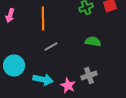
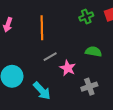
cyan arrow: (43, 79) -> (42, 91), turned 36
pink star: (68, 85) -> (68, 68), moved

